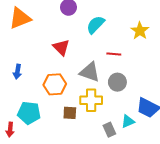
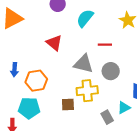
orange hexagon: (55, 84) -> (36, 81), moved

